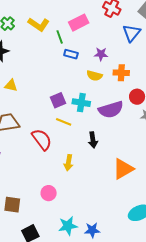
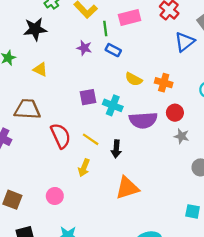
purple star: (101, 54) -> (84, 48), moved
yellow line: (64, 122) -> (91, 139), moved
orange triangle: (123, 169) -> (127, 188), moved

